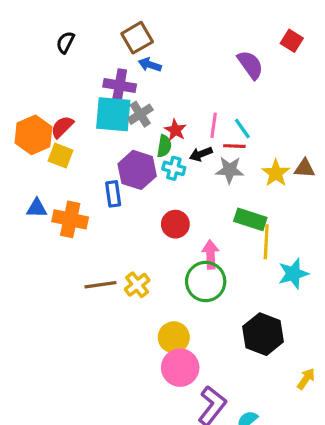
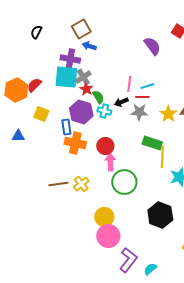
cyan line: (242, 129) -> (147, 86), turned -72
red star: (175, 130) -> (86, 89), moved
green semicircle: (164, 146) -> (98, 97), turned -40
yellow square: (61, 156) -> (41, 114), moved
orange cross: (70, 219) -> (75, 143), moved
pink arrow: (210, 254) -> (110, 162), moved

